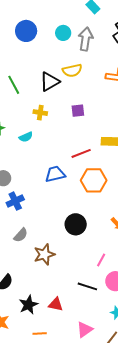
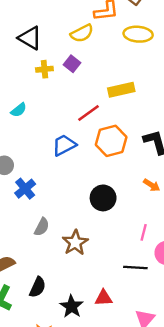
yellow semicircle: (72, 70) -> (82, 33), moved
black triangle: (50, 82) -> (30, 38), turned -45
purple square: (78, 111) -> (72, 64), turned -32
yellow cross: (40, 113) -> (44, 69), moved

